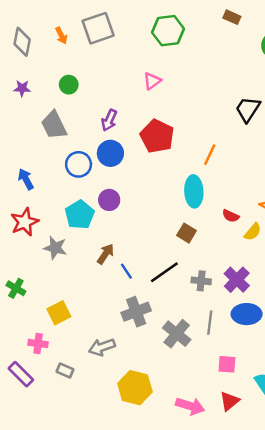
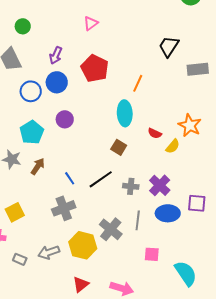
purple circle: (109, 200) -> (65, 119), moved
brown arrow: (106, 254) -> (38, 166), moved
gray cross: (136, 312) -> (64, 208), moved
gray arrow: (102, 347) -> (49, 252), moved
yellow hexagon: (135, 388) -> (83, 245), moved
red triangle: (229, 401) -> (81, 284), moved

